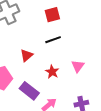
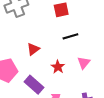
black line: (53, 40) -> (70, 36), moved

